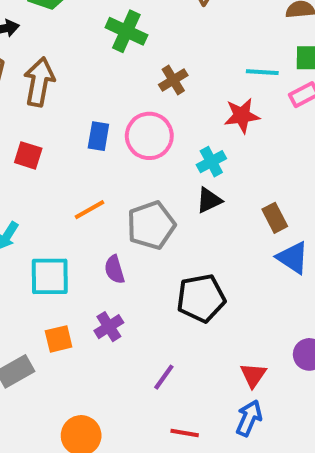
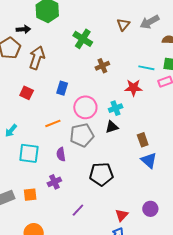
pink circle: (149, 136) -> (85, 107), moved
orange square: (59, 339) -> (30, 195), moved

